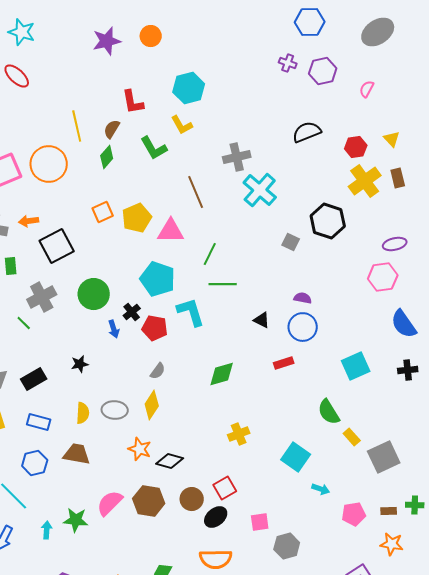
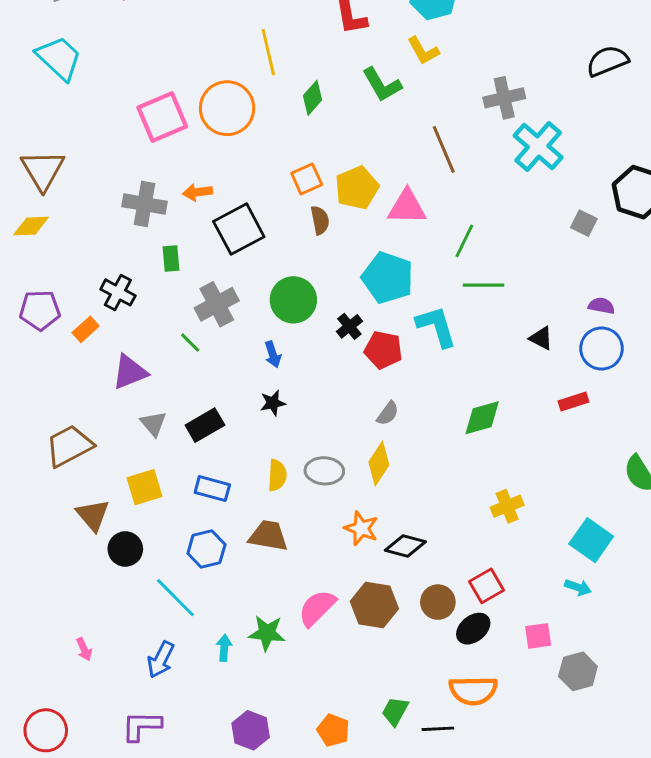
brown semicircle: (112, 129) -> (320, 220), moved, turned 138
blue arrow: (114, 329) -> (273, 354), moved
cyan arrow: (321, 489) -> (578, 587), moved

